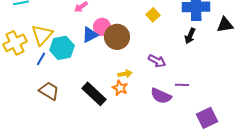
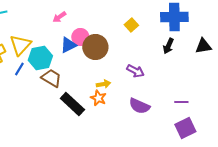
black triangle: (225, 25) -> (203, 46), moved
purple line: (182, 85) -> (181, 102), moved
brown trapezoid: (49, 91) -> (51, 78), moved

